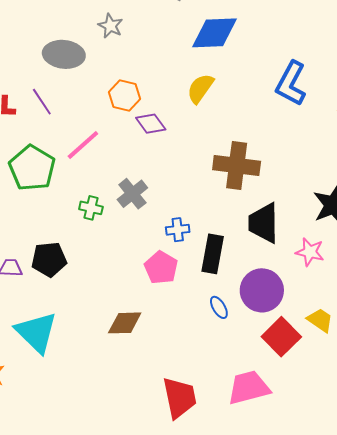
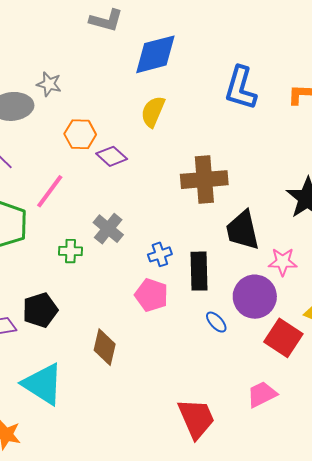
gray star: (110, 26) -> (49, 84), moved
pink star: (310, 252) -> (283, 262), moved
brown diamond: (125, 323) -> (105, 347), moved, turned -63
pink trapezoid: (249, 388) -> (262, 394), size x0.7

